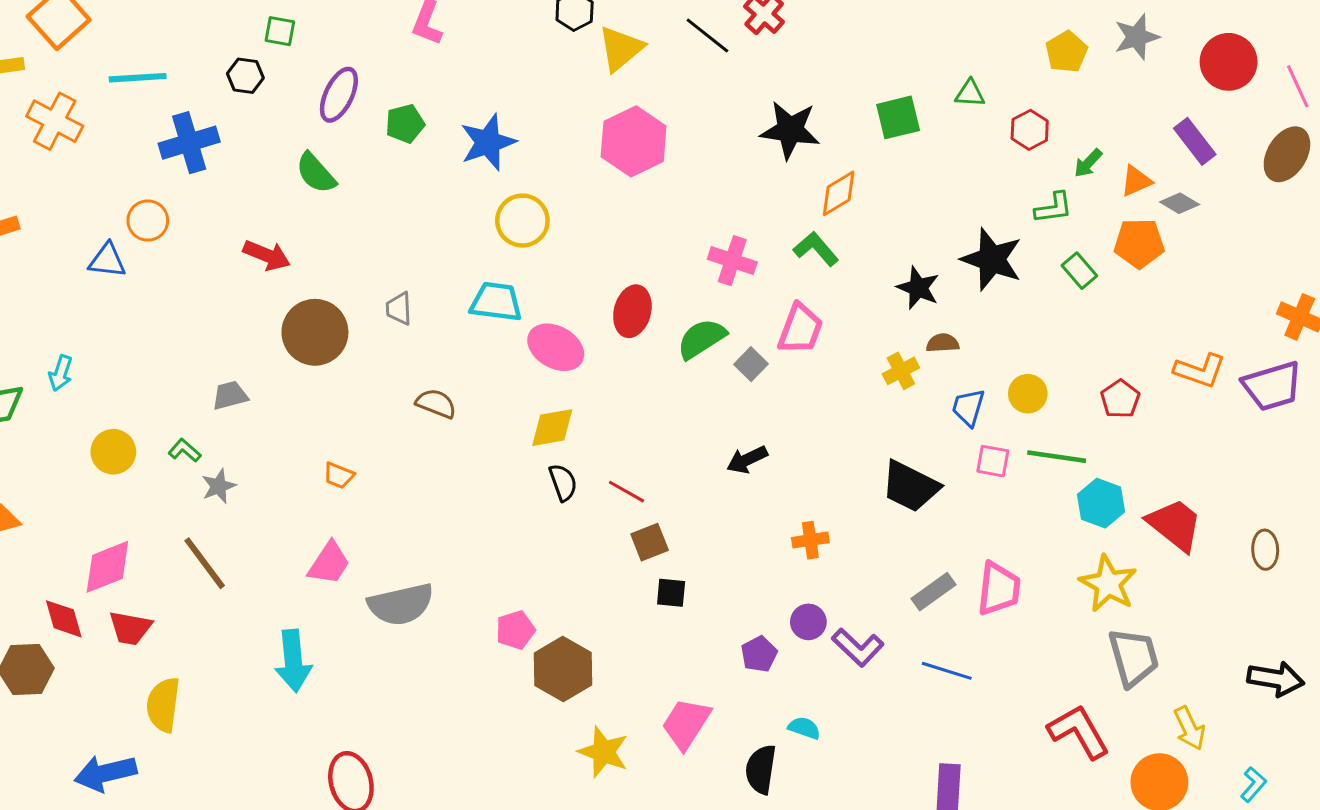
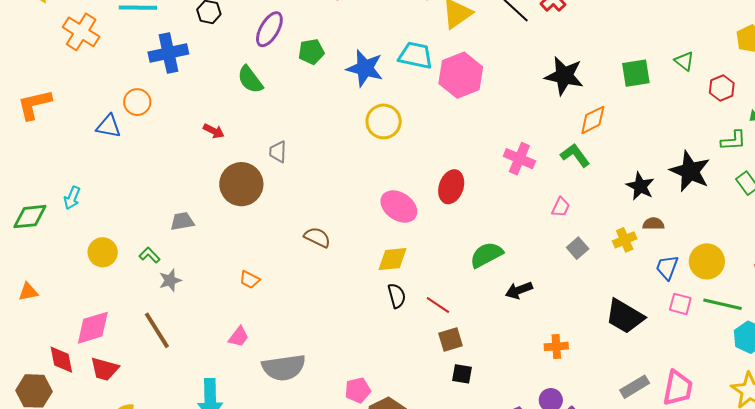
green triangle: (970, 93) -> (684, 61), turned 30
blue star: (488, 142) -> (365, 68), turned 30
red arrow: (267, 255) -> (214, 131), size x0.7
cyan trapezoid: (496, 302) -> (416, 55), moved
gray trapezoid: (399, 309) -> (278, 152), moved
pink trapezoid: (800, 329) -> (561, 207), size x0.6
green semicircle: (702, 339) -> (486, 255), moved
gray square: (751, 364) -> (578, 248), moved
yellow circle: (1028, 394) -> (707, 261), size x1.4
pink trapezoid: (329, 563) -> (239, 337), size x0.7

